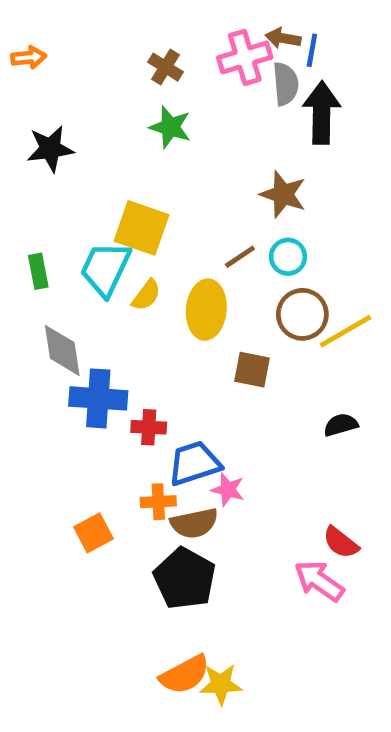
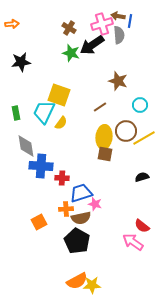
black arrow: (322, 113) -> (92, 45), moved, turned -125
cyan circle: (288, 257) -> (140, 105), moved
yellow ellipse: (206, 310) -> (104, 137), moved

